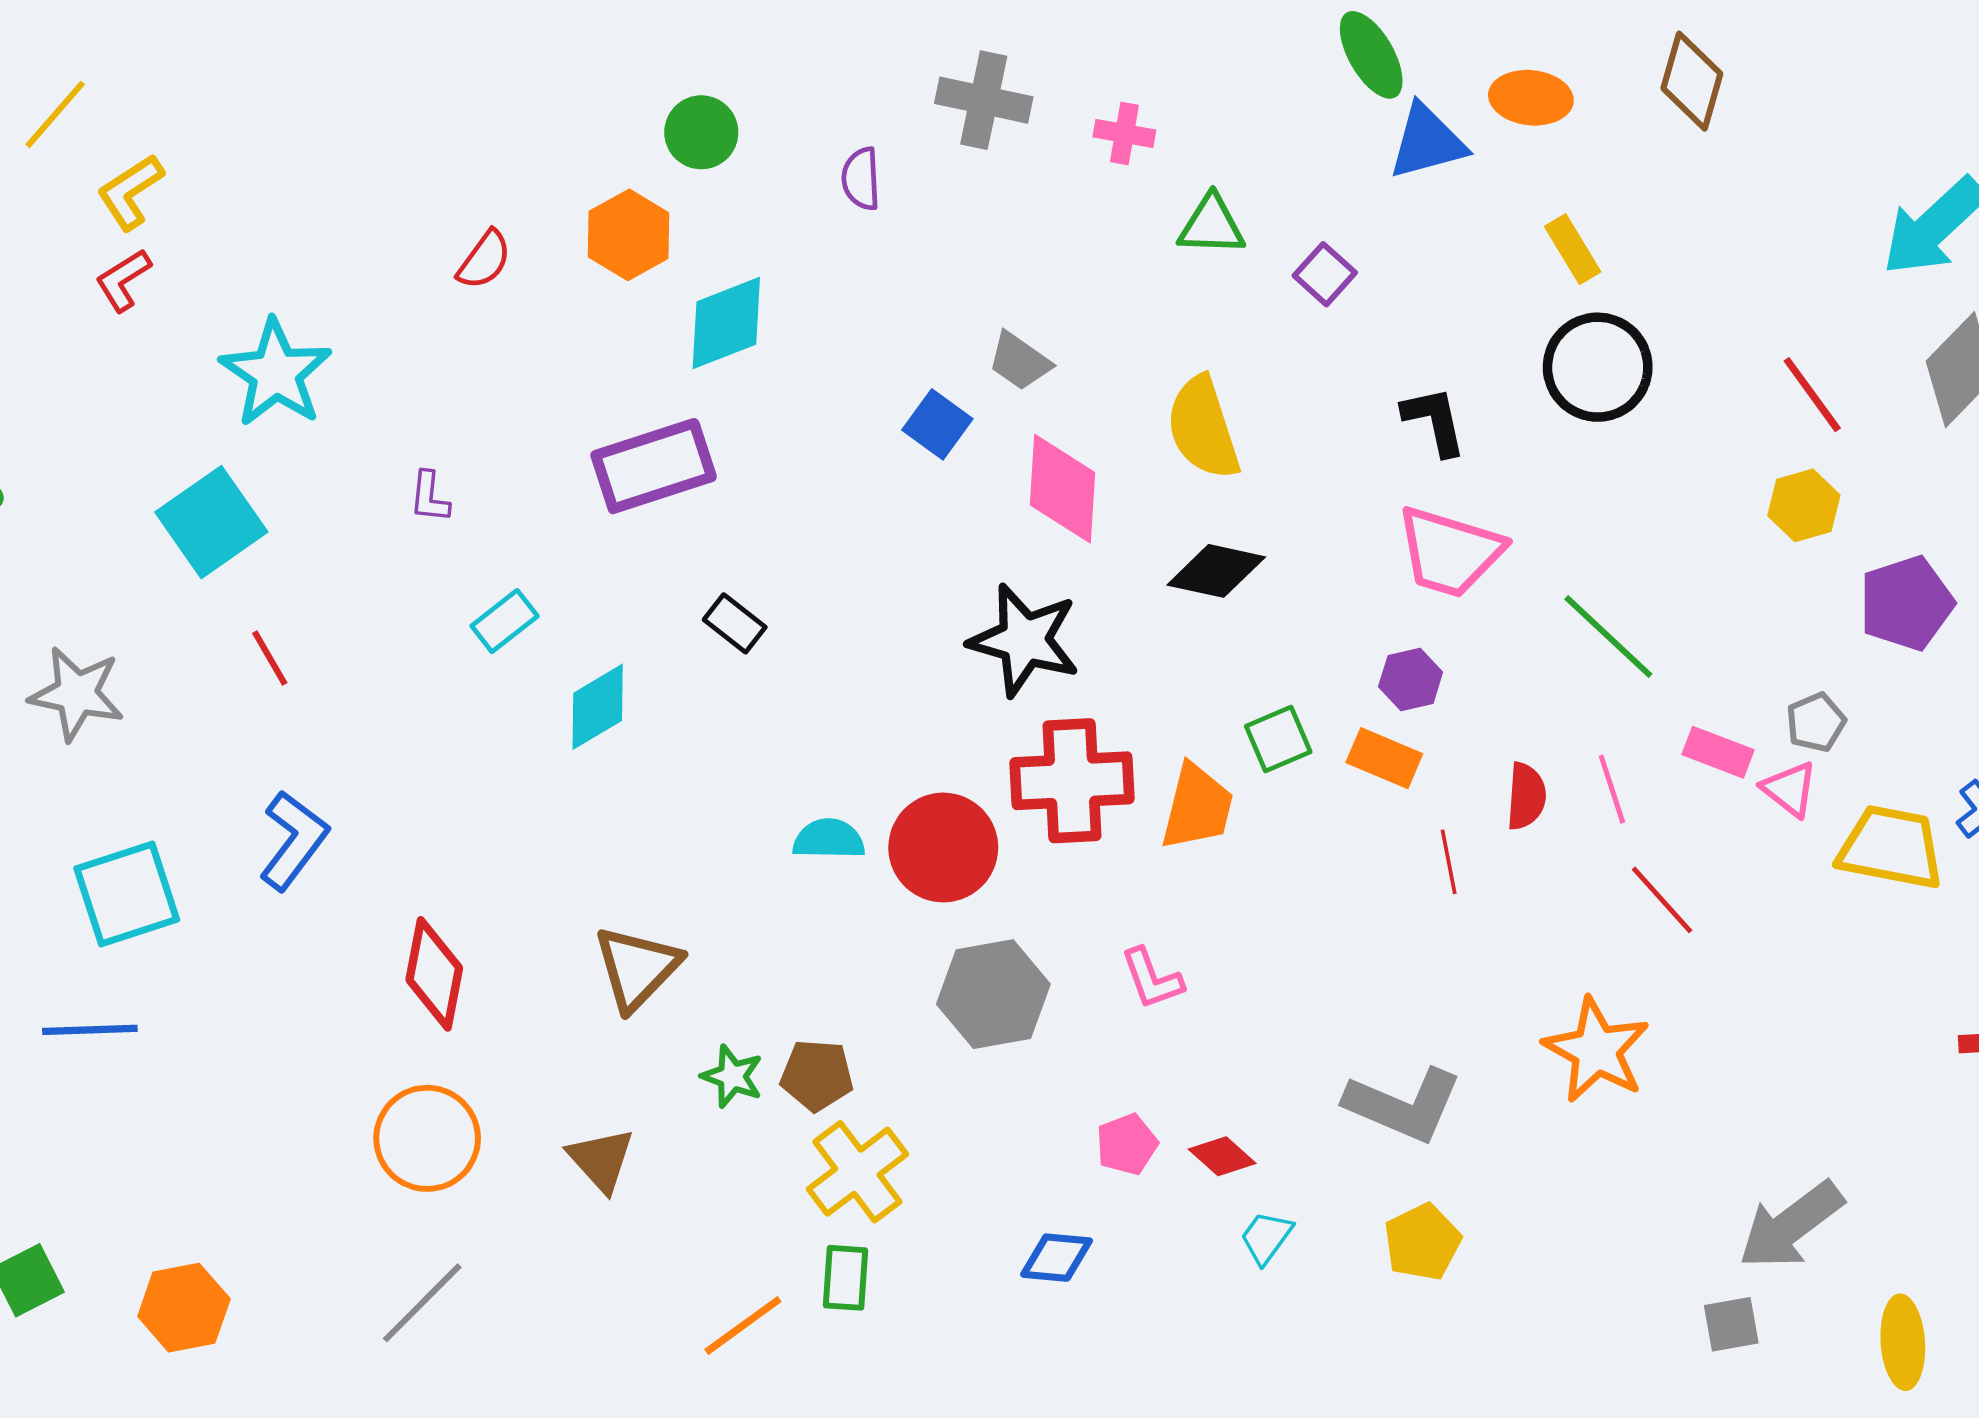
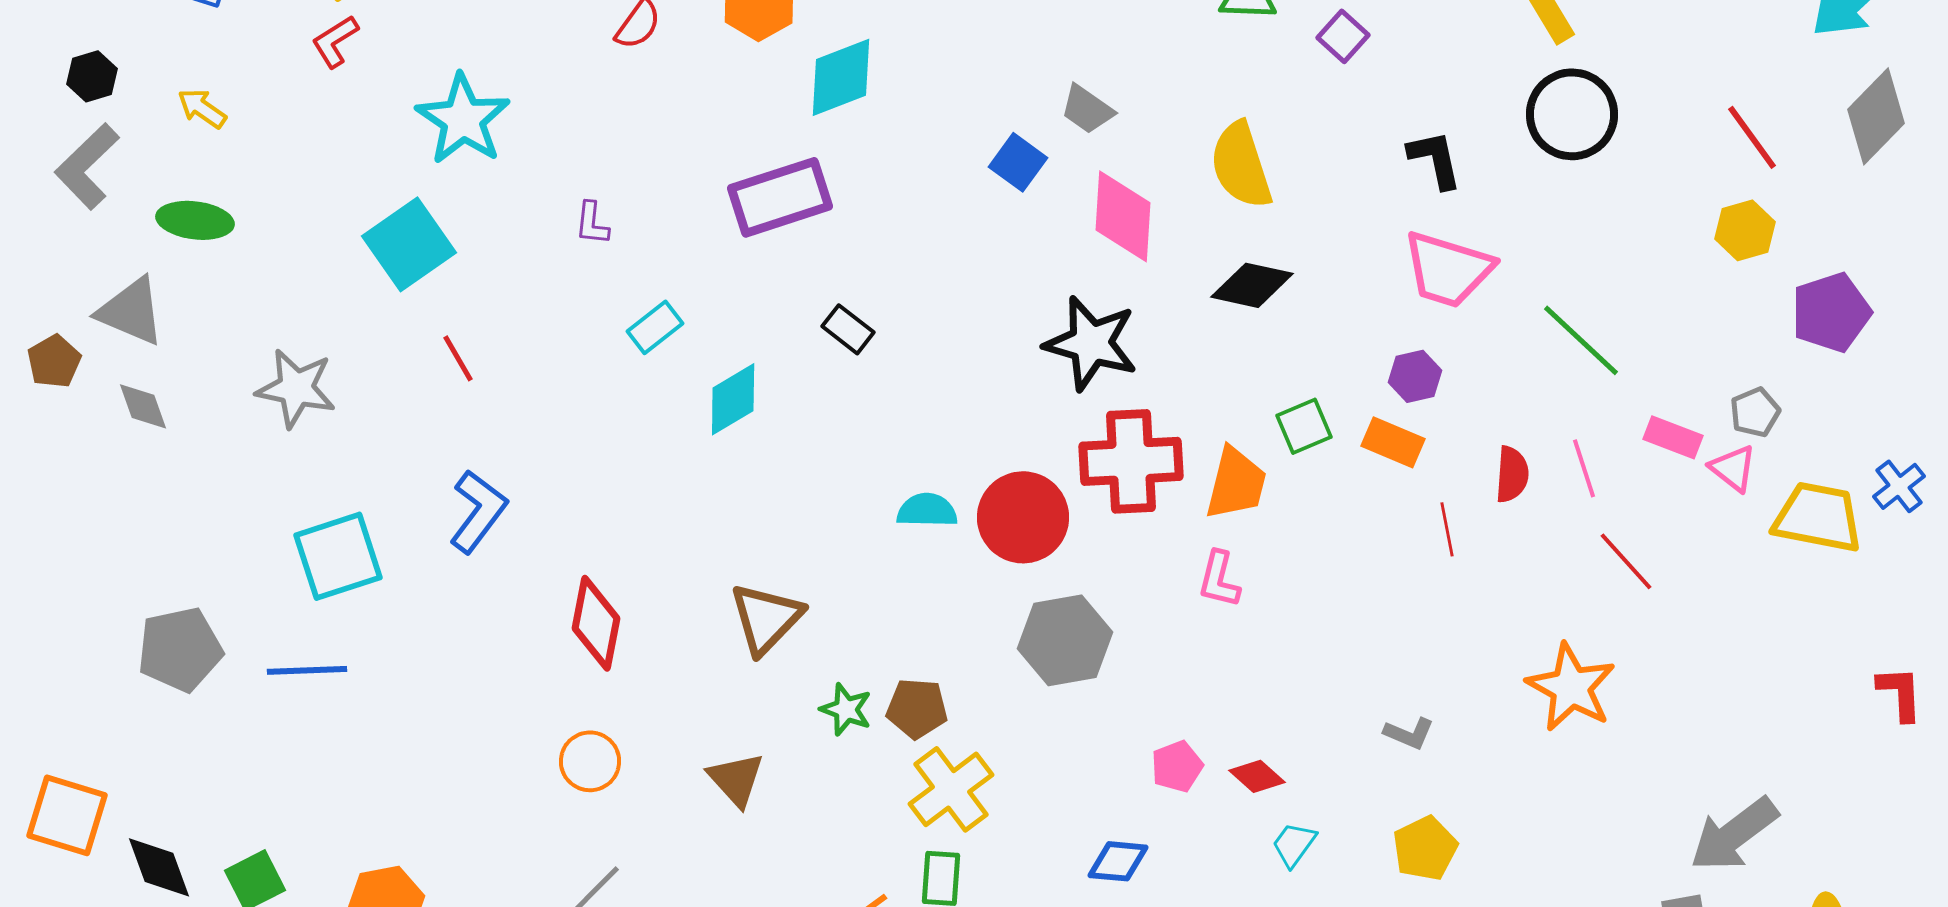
pink L-shape: (1152, 979) -> (1219, 579), moved, turned 34
gray L-shape: (1403, 1105) -> (1409, 733), size x0.5
orange circle: (427, 1138) -> (590, 761), size x0.7

